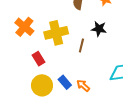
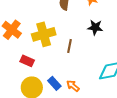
black star: (99, 29) -> (95, 27), moved
red rectangle: (38, 59) -> (27, 61), turned -32

